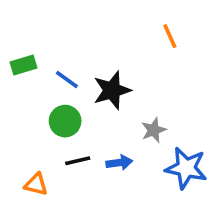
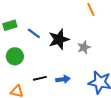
green circle: (65, 121) -> (15, 56), moved
gray star: (154, 130) -> (84, 47), moved

